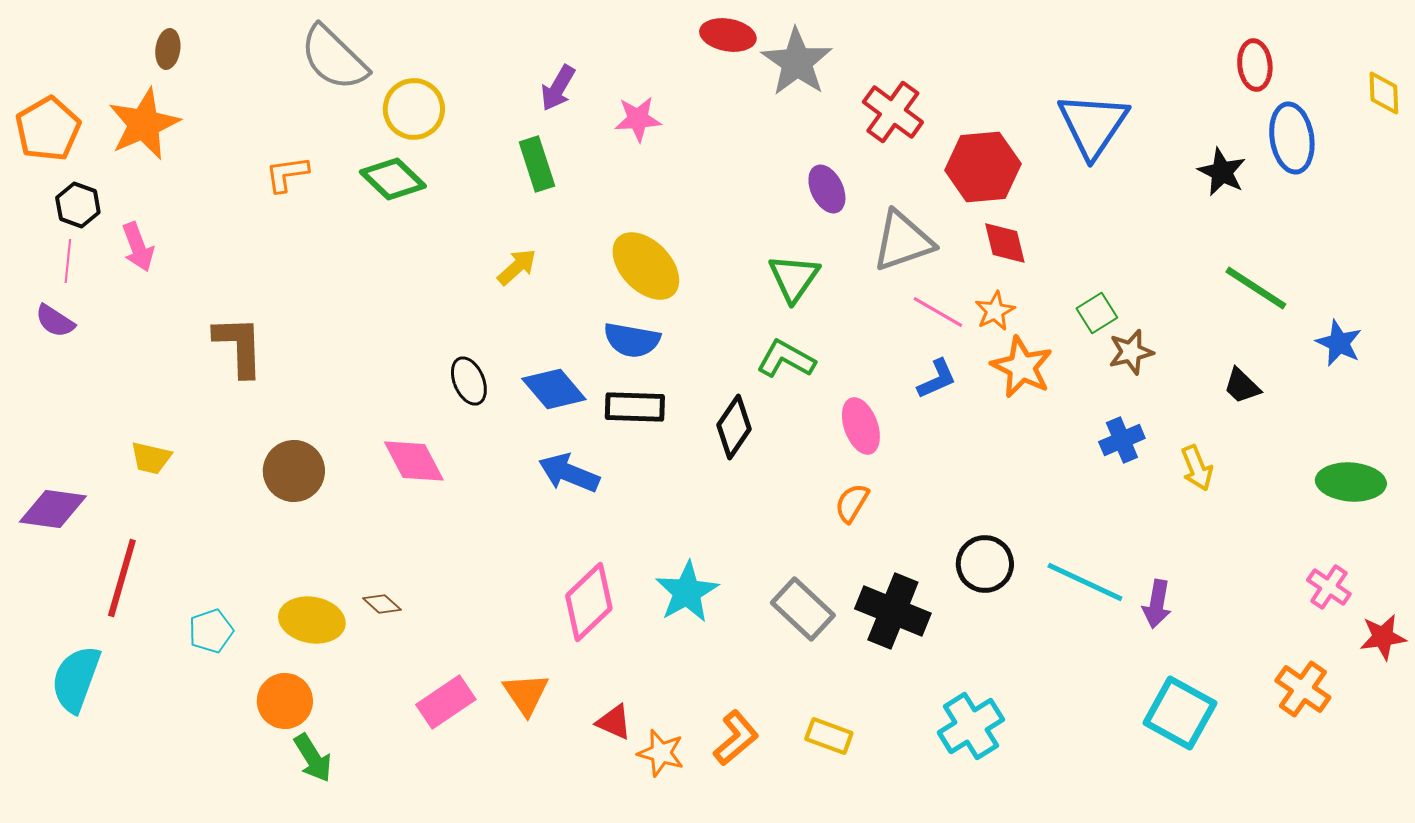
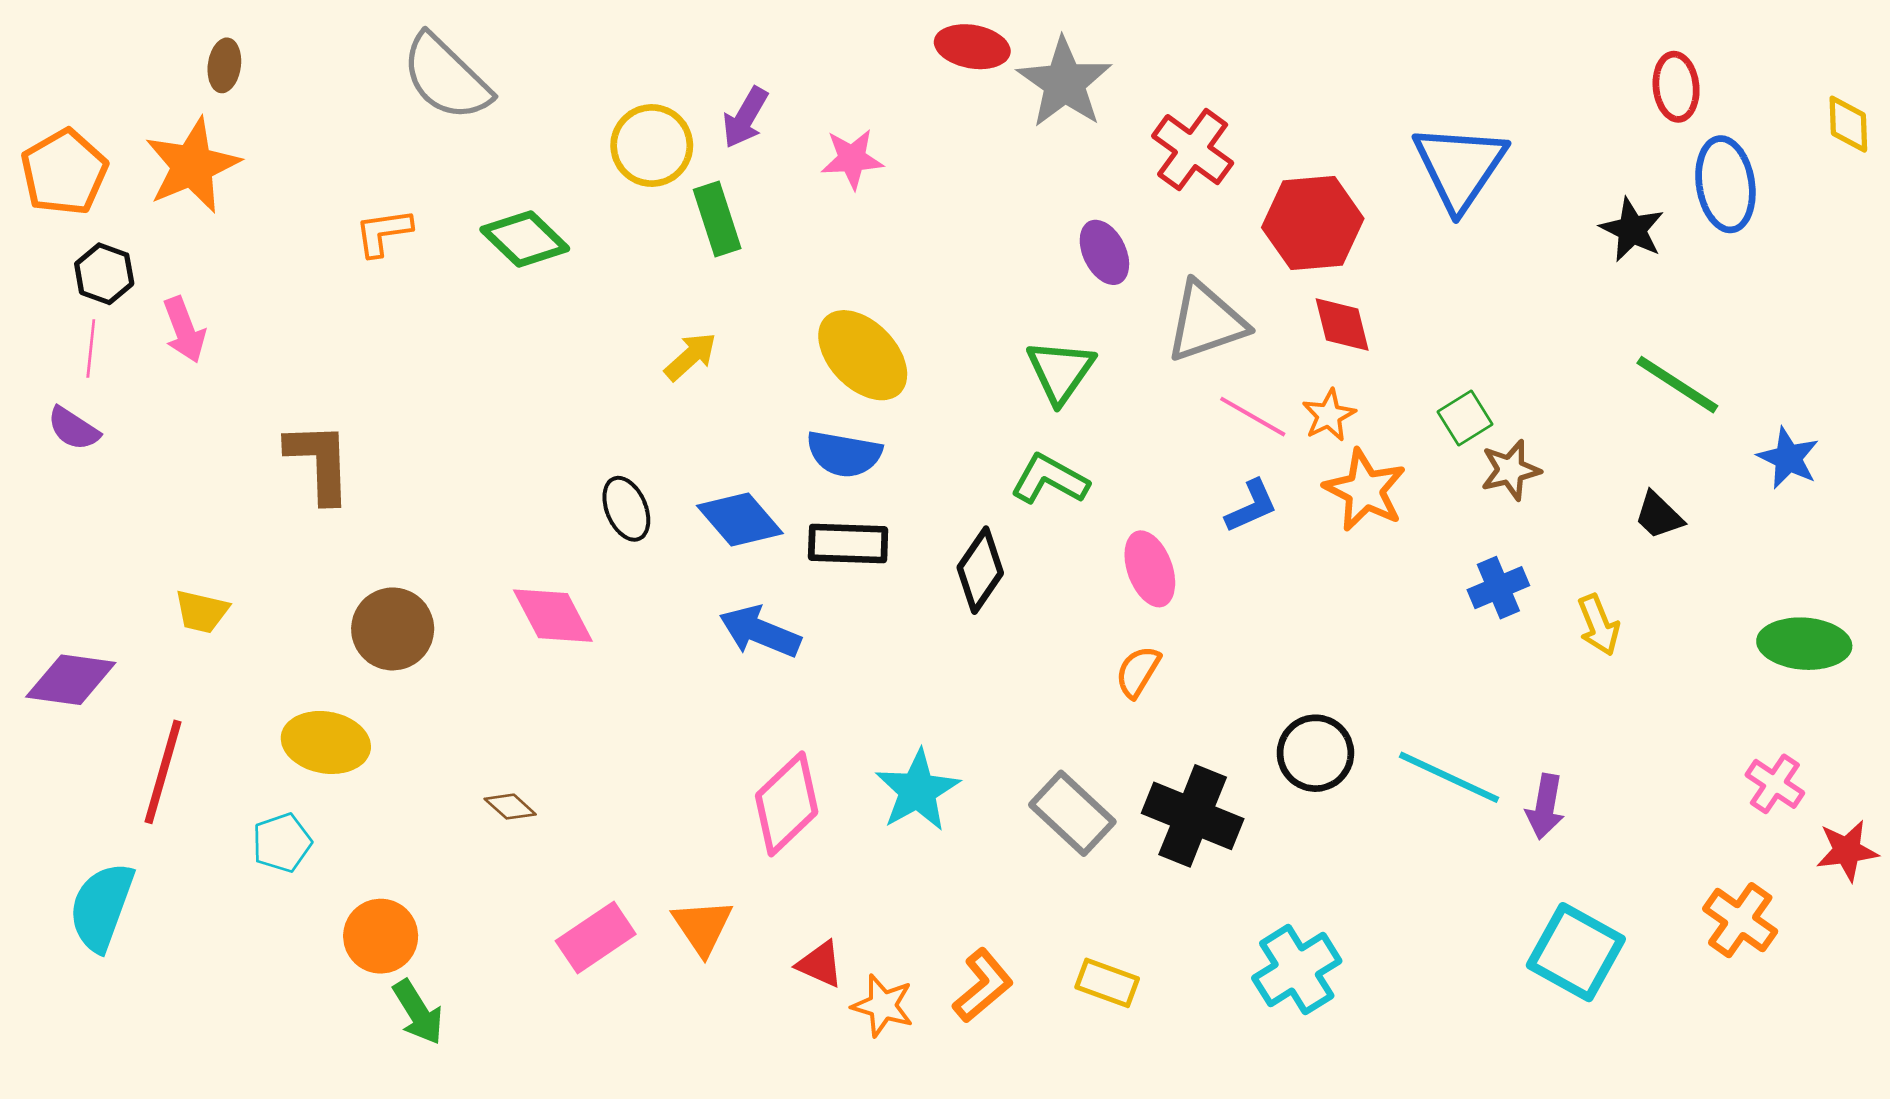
yellow circle: (414, 109) -> (652, 146), moved
yellow ellipse: (312, 620) -> (326, 742), moved

